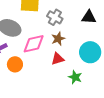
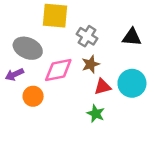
red triangle: (58, 59) -> (103, 87), moved
green star: (75, 77) -> (96, 114), moved

